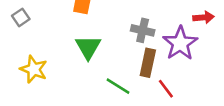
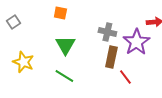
green line: (118, 86) -> (64, 76), moved

